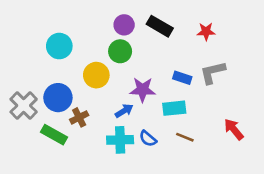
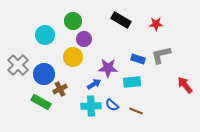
purple circle: (124, 25) -> (84, 39), moved
green circle: (120, 51) -> (73, 21), moved
gray cross: (24, 106) -> (18, 65), moved
red arrow: (234, 129) -> (185, 85), moved
brown line: (185, 137) -> (136, 111), moved

